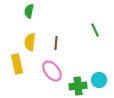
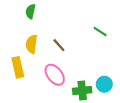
green line: (95, 30) -> (100, 31), turned -32
brown line: (56, 43) -> (59, 45), turned -48

